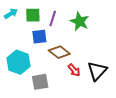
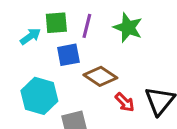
cyan arrow: (11, 14) -> (30, 36), moved

